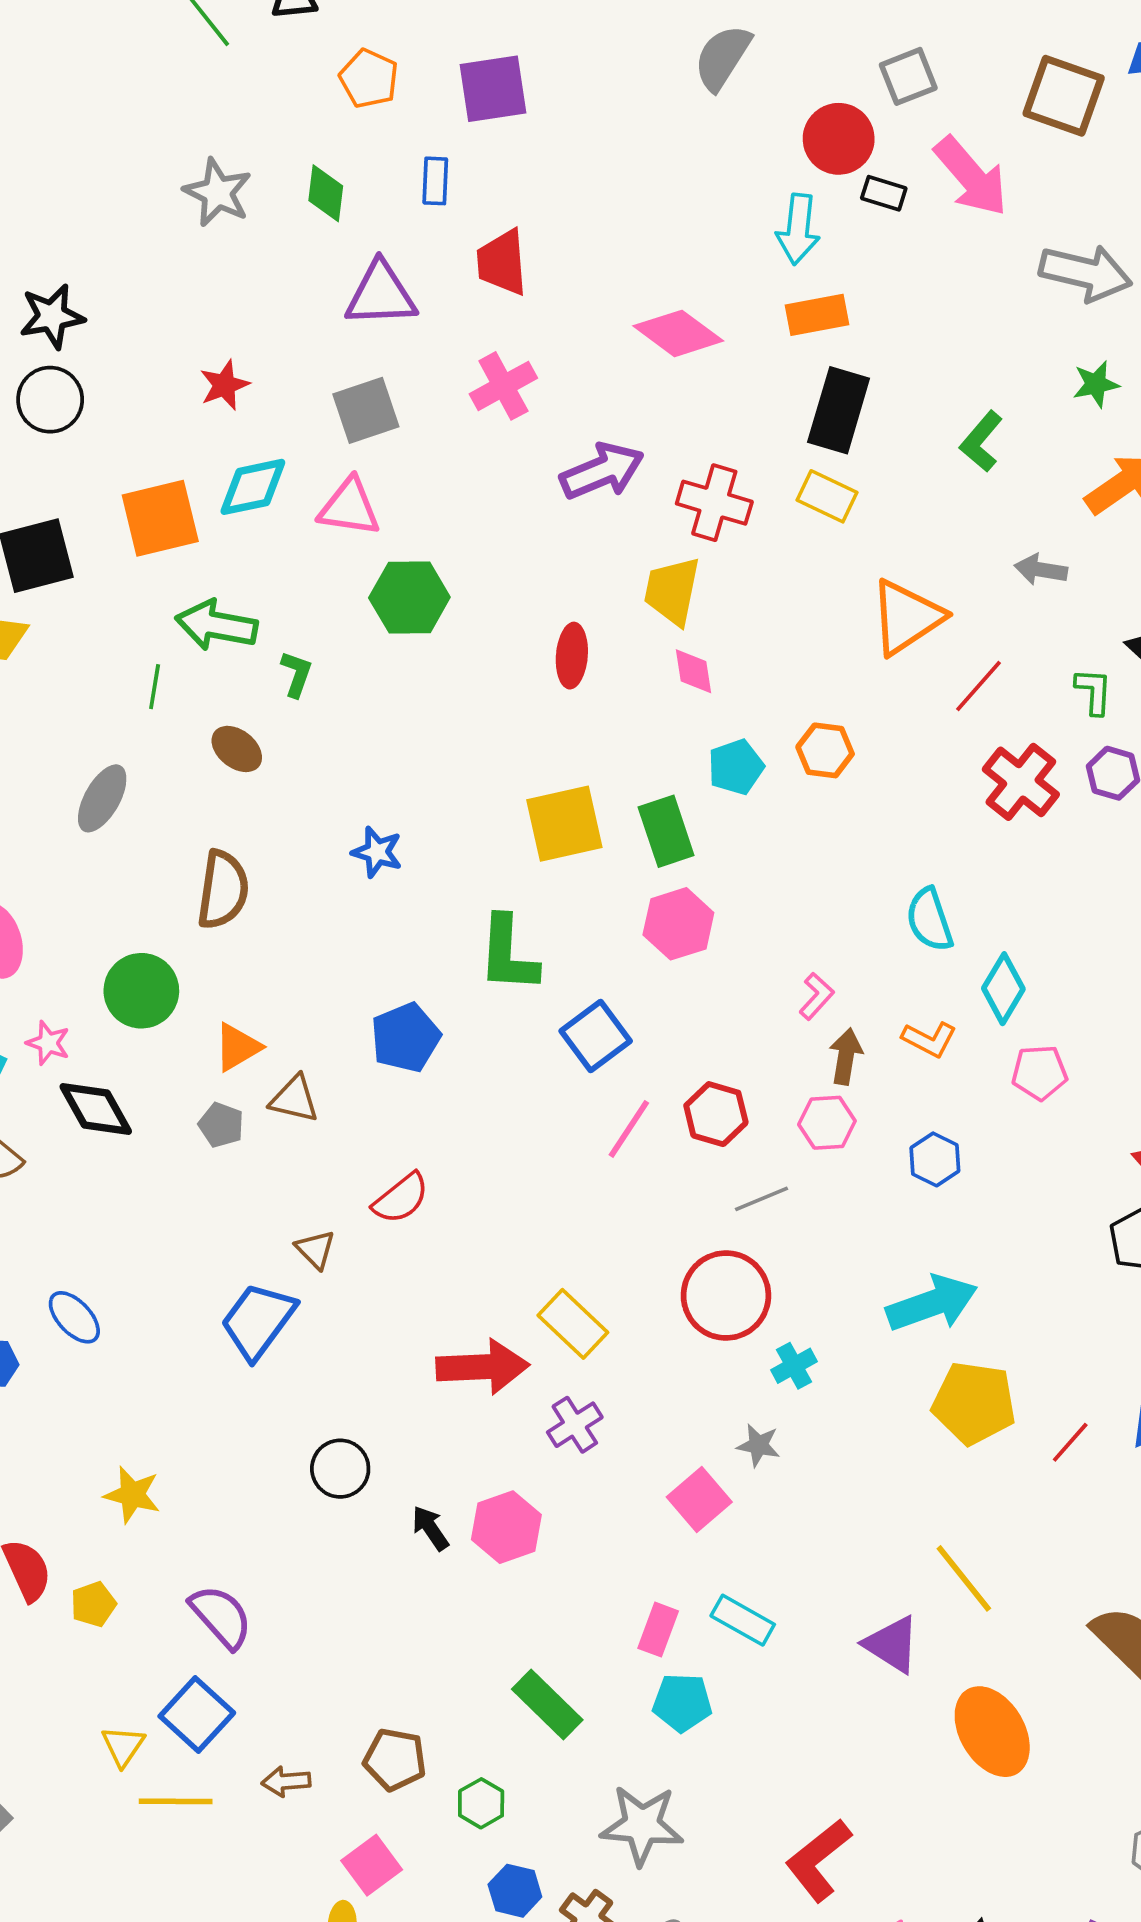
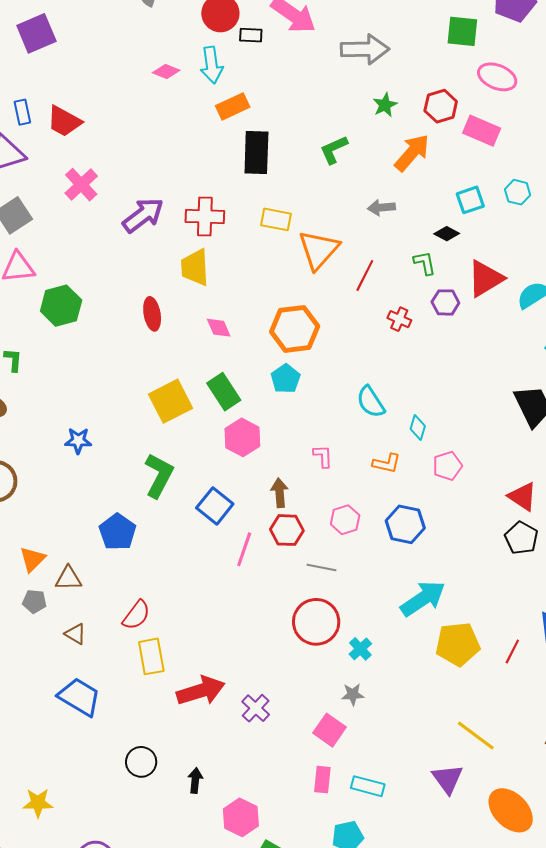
blue rectangle: (435, 181) -> (22, 112), moved
red trapezoid: (502, 262) -> (64, 121), turned -42
pink diamond: (678, 333) -> (166, 71), moved, size x0.6
green L-shape: (981, 441) -> (334, 150), turned 40
yellow rectangle: (827, 496) -> (276, 219), moved
pink diamond: (694, 671) -> (219, 328), moved
orange hexagon: (825, 750) -> (295, 329), size x1.6
cyan pentagon: (736, 767) -> (286, 379), moved
red cross: (1021, 782) -> (399, 319), size x0.6
green L-shape: (508, 954) -> (159, 476), turned -141
cyan diamond: (1003, 989) -> (418, 428), size x0.7
pink L-shape: (816, 996) -> (323, 456), turned -30
brown arrow: (846, 1056) -> (280, 493), moved
blue hexagon: (935, 1159) -> (405, 524), size x1.4
gray line: (761, 1199) -> (322, 568), turned 48
brown triangle: (315, 1249) -> (75, 634), moved
blue trapezoid: (258, 1321) -> (79, 697), turned 99
yellow rectangle: (573, 1324) -> (151, 656), moved, turned 51
pink hexagon: (506, 1527) -> (241, 817), moved
black arrow: (430, 1528) -> (195, 780), turned 55
pink rectangle: (658, 1630) -> (322, 780), moved
purple triangle: (892, 1644) -> (448, 779), turned 36

